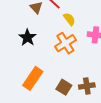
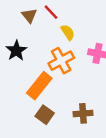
orange rectangle: (33, 78) -> (39, 86), moved
brown square: (64, 87) -> (45, 115), moved

